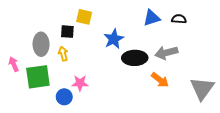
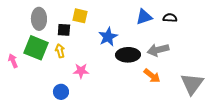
gray ellipse: (41, 44) -> (39, 19), moved
green square: (38, 77) -> (36, 48), moved, turned 30
pink star: (80, 83) -> (81, 71), moved

